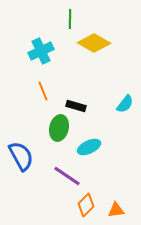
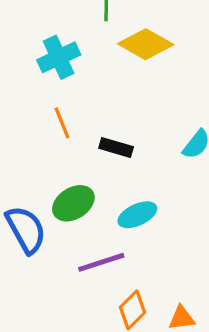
green ellipse: (59, 128) -> (73, 203), moved, turned 45
purple line: (67, 176) -> (101, 262), turned -52

